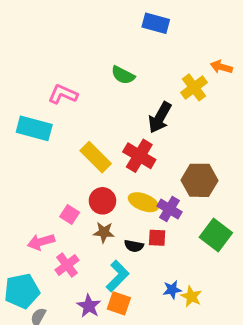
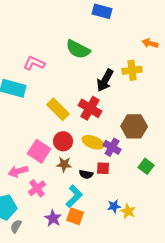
green semicircle: (123, 75) -> (78, 49), size x1.4
yellow cross: (194, 87) -> (132, 70), moved, turned 30
pink square: (70, 214) -> (39, 151), size x1.6
green square: (216, 235) -> (146, 166), size x0.7

